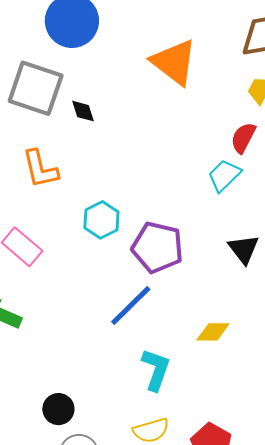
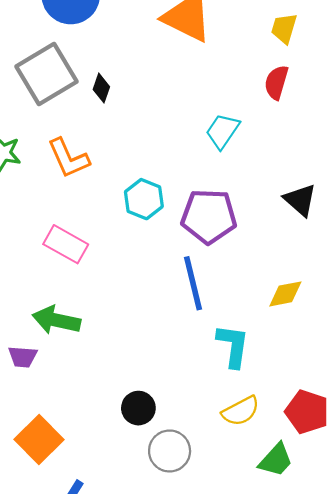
gray square: (36, 88) -> (46, 74), turned -38
black diamond: (83, 111) -> (101, 88), turned 48
cyan trapezoid: (224, 175) -> (223, 131), moved
blue line: (131, 305) -> (193, 283), turned -48

